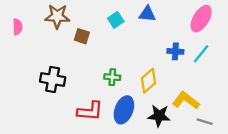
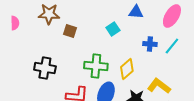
blue triangle: (147, 14) -> (136, 12), moved
cyan square: (116, 20) -> (113, 29), moved
green cross: (112, 77) -> (96, 66), size x1.6

